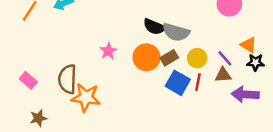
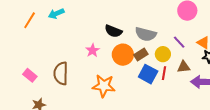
black semicircle: (154, 27) -> (113, 31), moved
purple line: (225, 58) -> (179, 42), moved
orange star: (86, 97) -> (104, 86), moved

